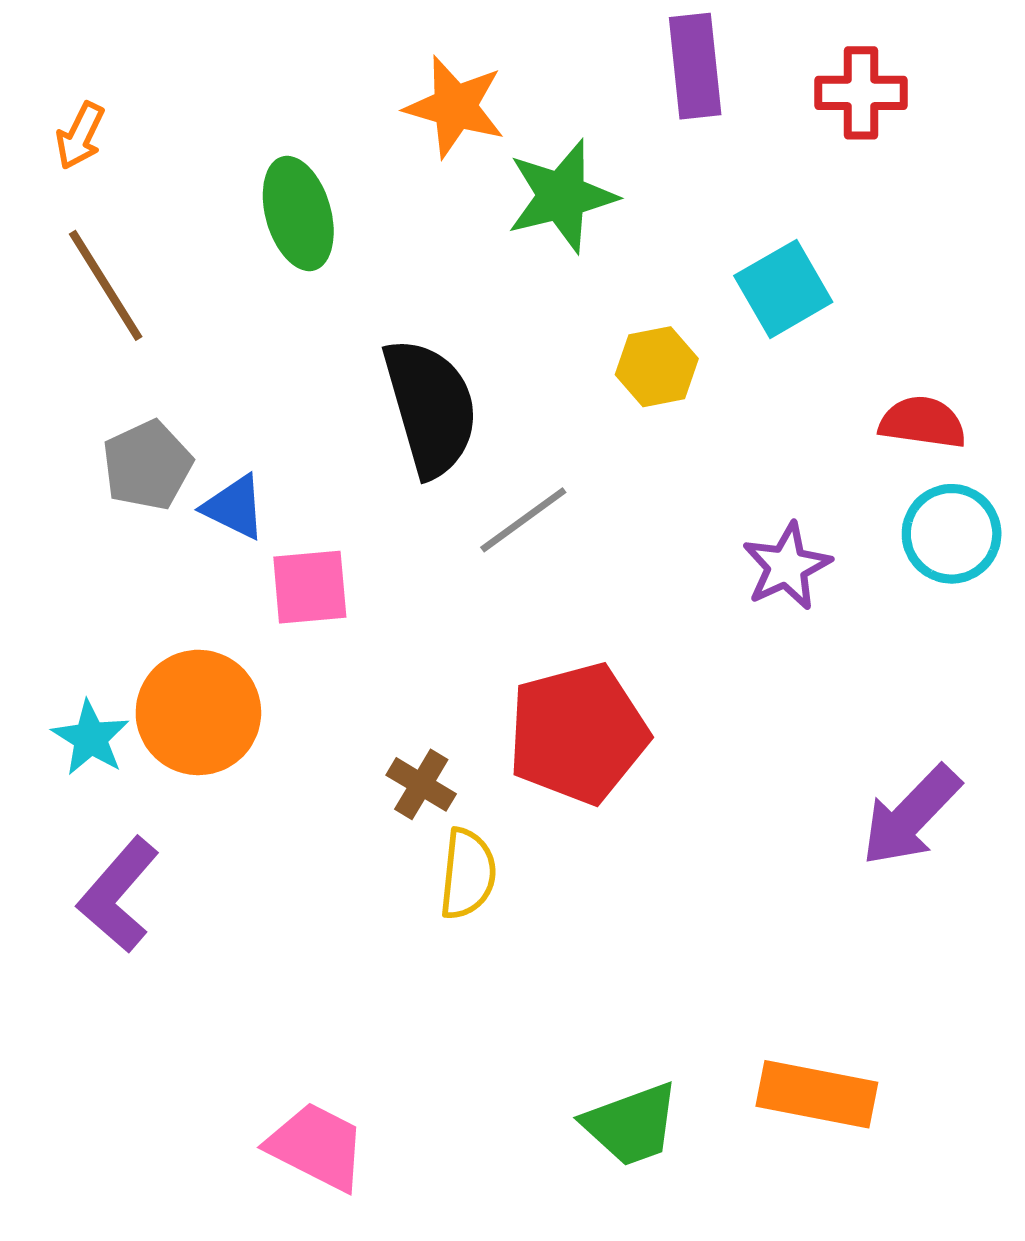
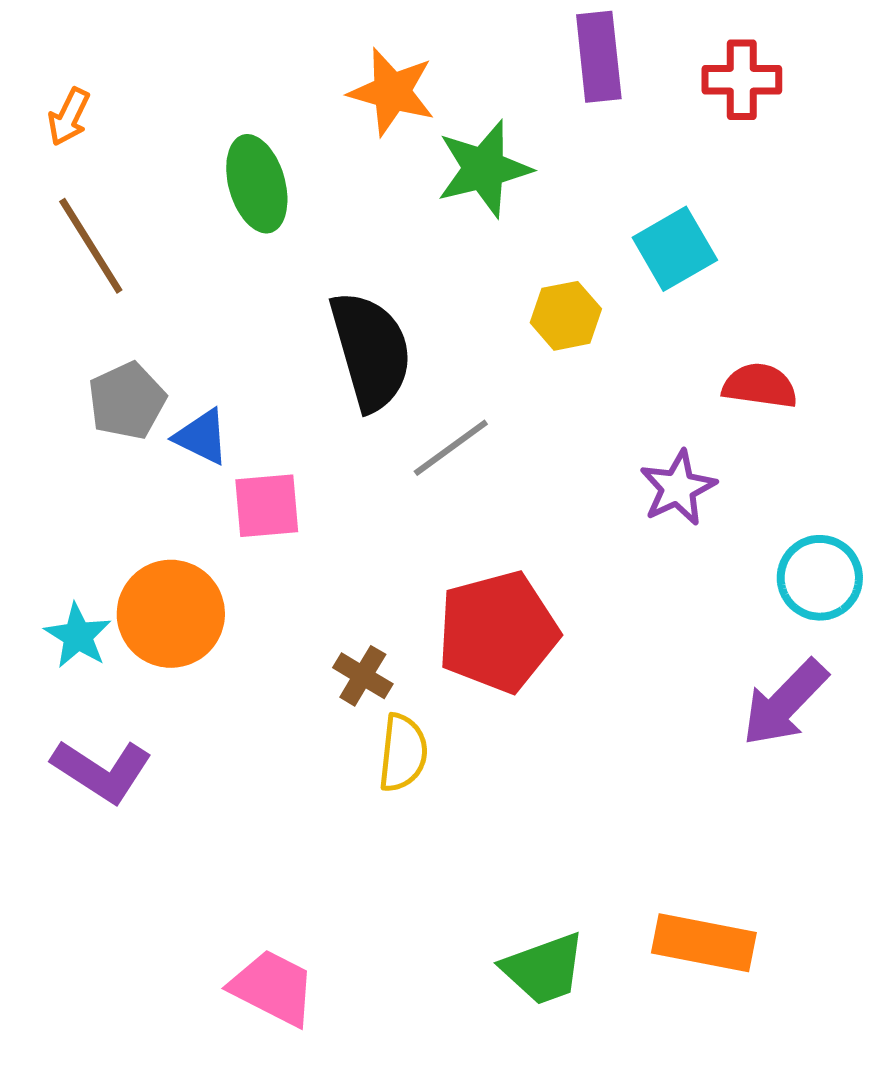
red semicircle: (923, 422) -> (760, 386), moved
cyan circle: (952, 534) -> (820, 578), moved
purple L-shape: (118, 895) -> (102, 771), turned -98

